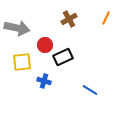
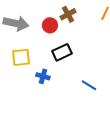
red circle: (45, 45) -> (50, 25), moved

